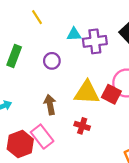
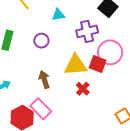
purple cross: (95, 41) -> (87, 31), moved
red cross: (82, 126) -> (83, 89), moved, turned 32

